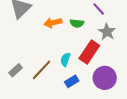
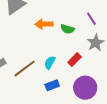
red rectangle: (89, 52) -> (75, 60), size x0.6

